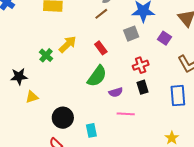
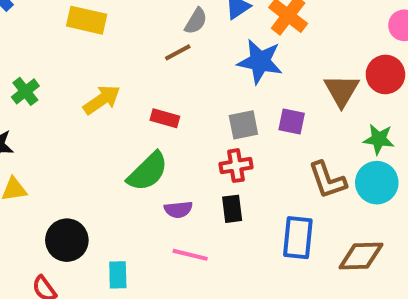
gray square: (131, 34) -> (243, 125), moved
purple square: (164, 38) -> (292, 121), turned -32
red rectangle: (101, 48) -> (165, 118), turned -48
green cross: (46, 55) -> (25, 91), moved

